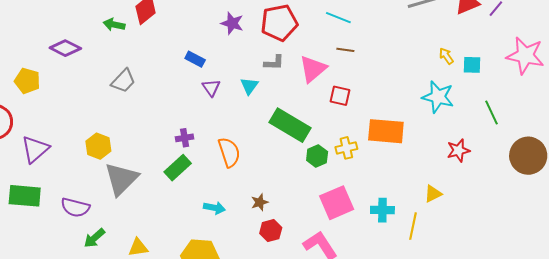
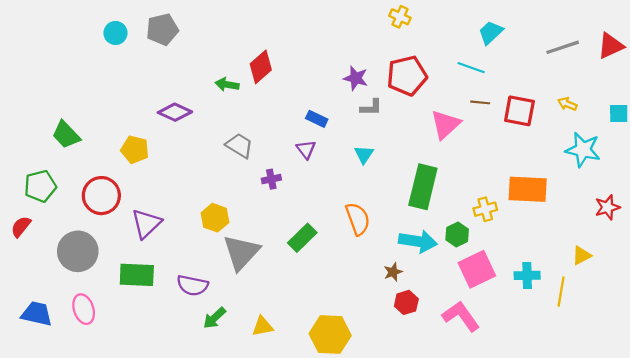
yellow arrow: (446, 56) -> (567, 104), moved, turned -30
gray L-shape: (274, 63) -> (371, 108), moved
gray trapezoid: (123, 81) -> (239, 146), turned -100
cyan triangle: (249, 86) -> (364, 154), moved
purple triangle: (211, 88) -> (306, 149), moved
red square: (340, 96) -> (519, 111), moved, size x1.4
green rectangle: (290, 125) -> (423, 187), turned 75
purple cross: (185, 138) -> (271, 179), moved
green hexagon: (317, 156) -> (457, 234), moved
cyan arrow: (214, 208) -> (418, 241), moved, size x1.6

